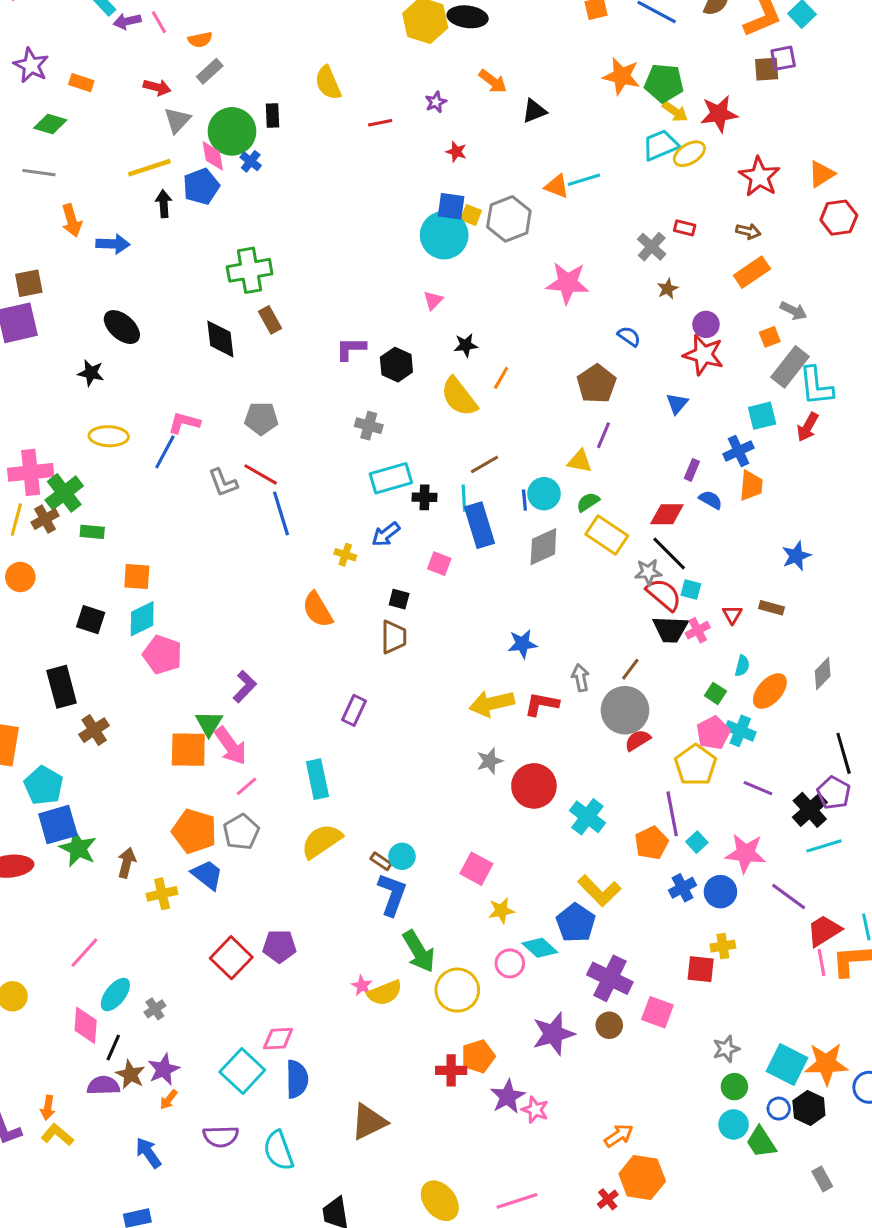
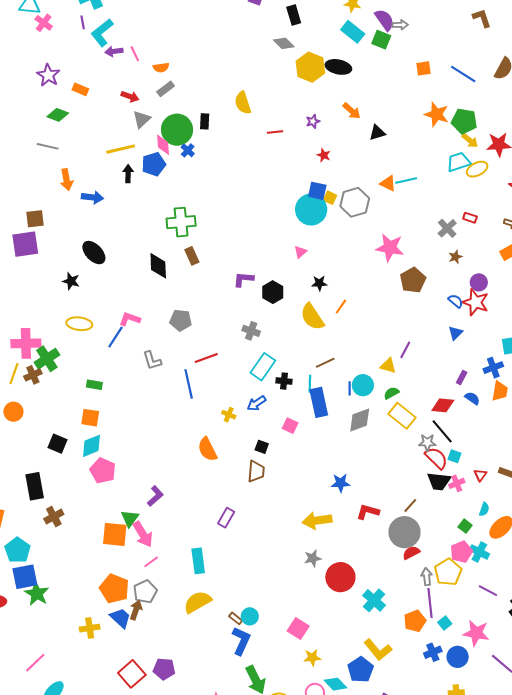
blue semicircle: (629, 336) -> (456, 301), moved
brown pentagon: (597, 384) -> (413, 280), moved
red line: (261, 474) -> (206, 358), moved, turned -55
cyan rectangle: (391, 478) -> (263, 367), turned -44
green rectangle: (92, 532) -> (94, 385), moved
gray arrow: (580, 678) -> (427, 577), moved
red L-shape: (542, 704) -> (368, 512), moved
brown arrow: (127, 863) -> (136, 610), moved

